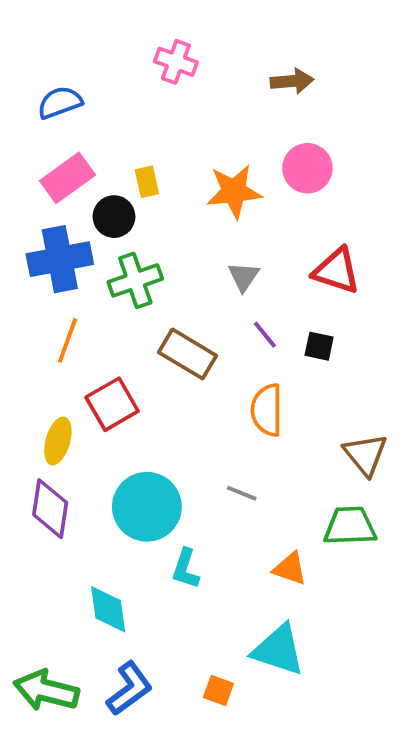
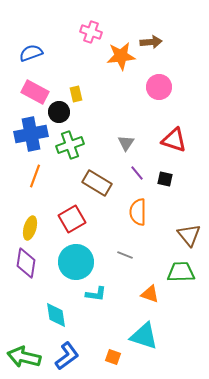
pink rectangle: (68, 178) -> (35, 92), turned 64
orange star: (234, 191) -> (121, 56), moved
red square: (112, 404) -> (72, 219), moved
cyan L-shape: (186, 569) -> (96, 294), turned -100

